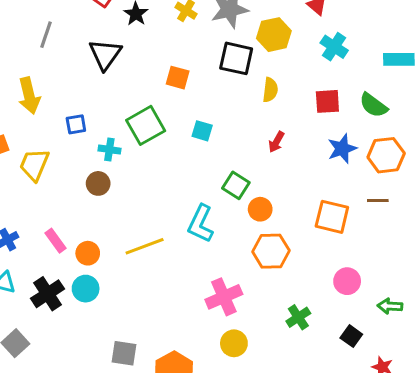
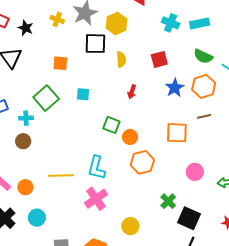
cyan cross: (334, 47) -> (171, 23), moved
green semicircle: (373, 105) -> (203, 56), moved
cyan L-shape: (201, 224) -> (97, 168), moved
yellow line: (145, 246) -> (61, 175), turned 30
cyan circle: (86, 289) -> (37, 218), moved
pink cross: (224, 297) -> (96, 199), moved
black square: (351, 336) -> (189, 218), moved, size x1.6

